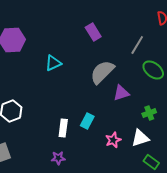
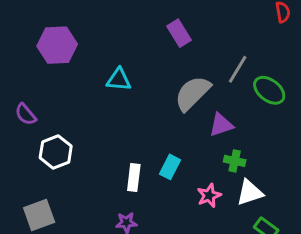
gray line: (137, 45) -> (238, 69), moved
cyan triangle: (53, 63) -> (119, 80), turned 30
green cross: (149, 113) -> (235, 161), moved, turned 32

